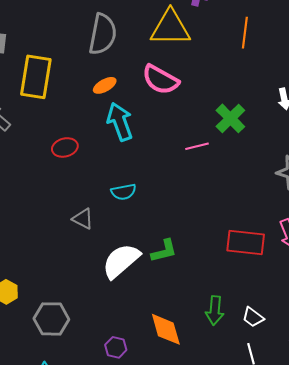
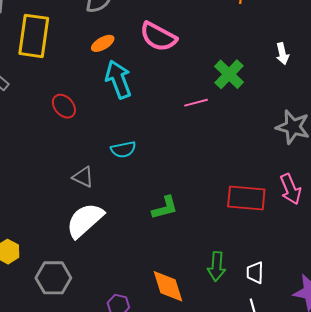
red ellipse: (65, 147) -> (64, 106), turned 65
white semicircle: (121, 261) -> (85, 220), moved
white trapezoid: (253, 317) -> (255, 273), turned 55

